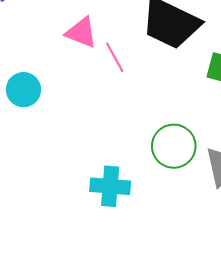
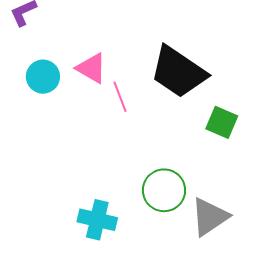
cyan circle: (23, 90) -> (43, 77), moved

